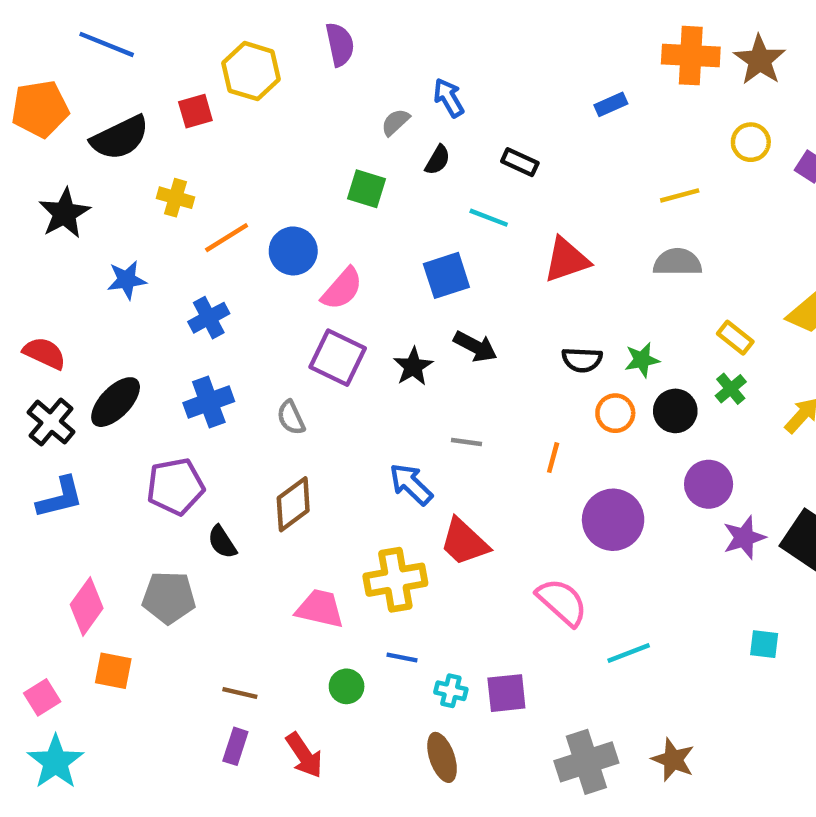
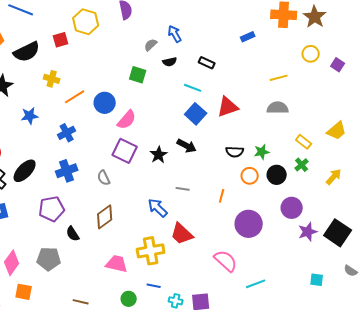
black semicircle: (438, 160) -> (170, 62), turned 48
blue square: (446, 275) -> (196, 114), moved, turned -30

